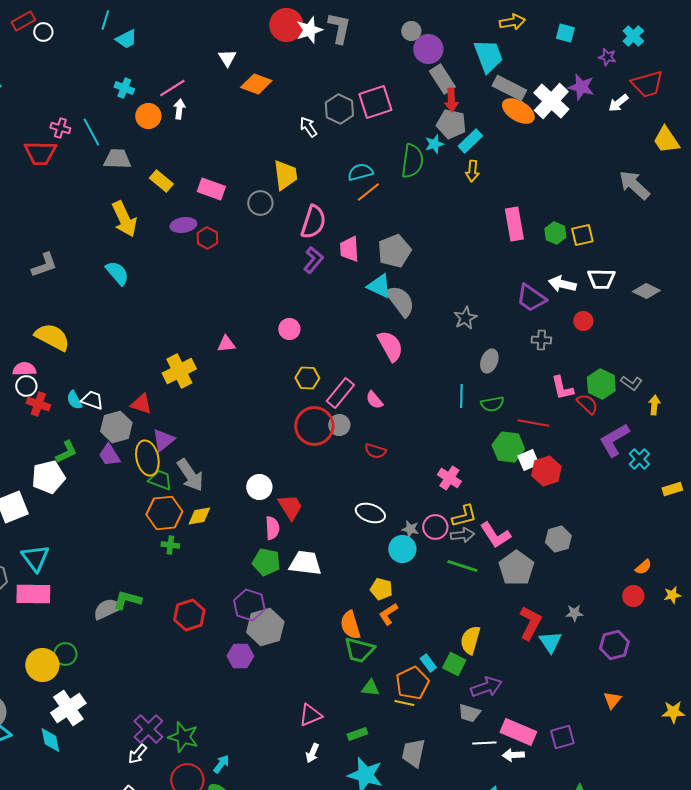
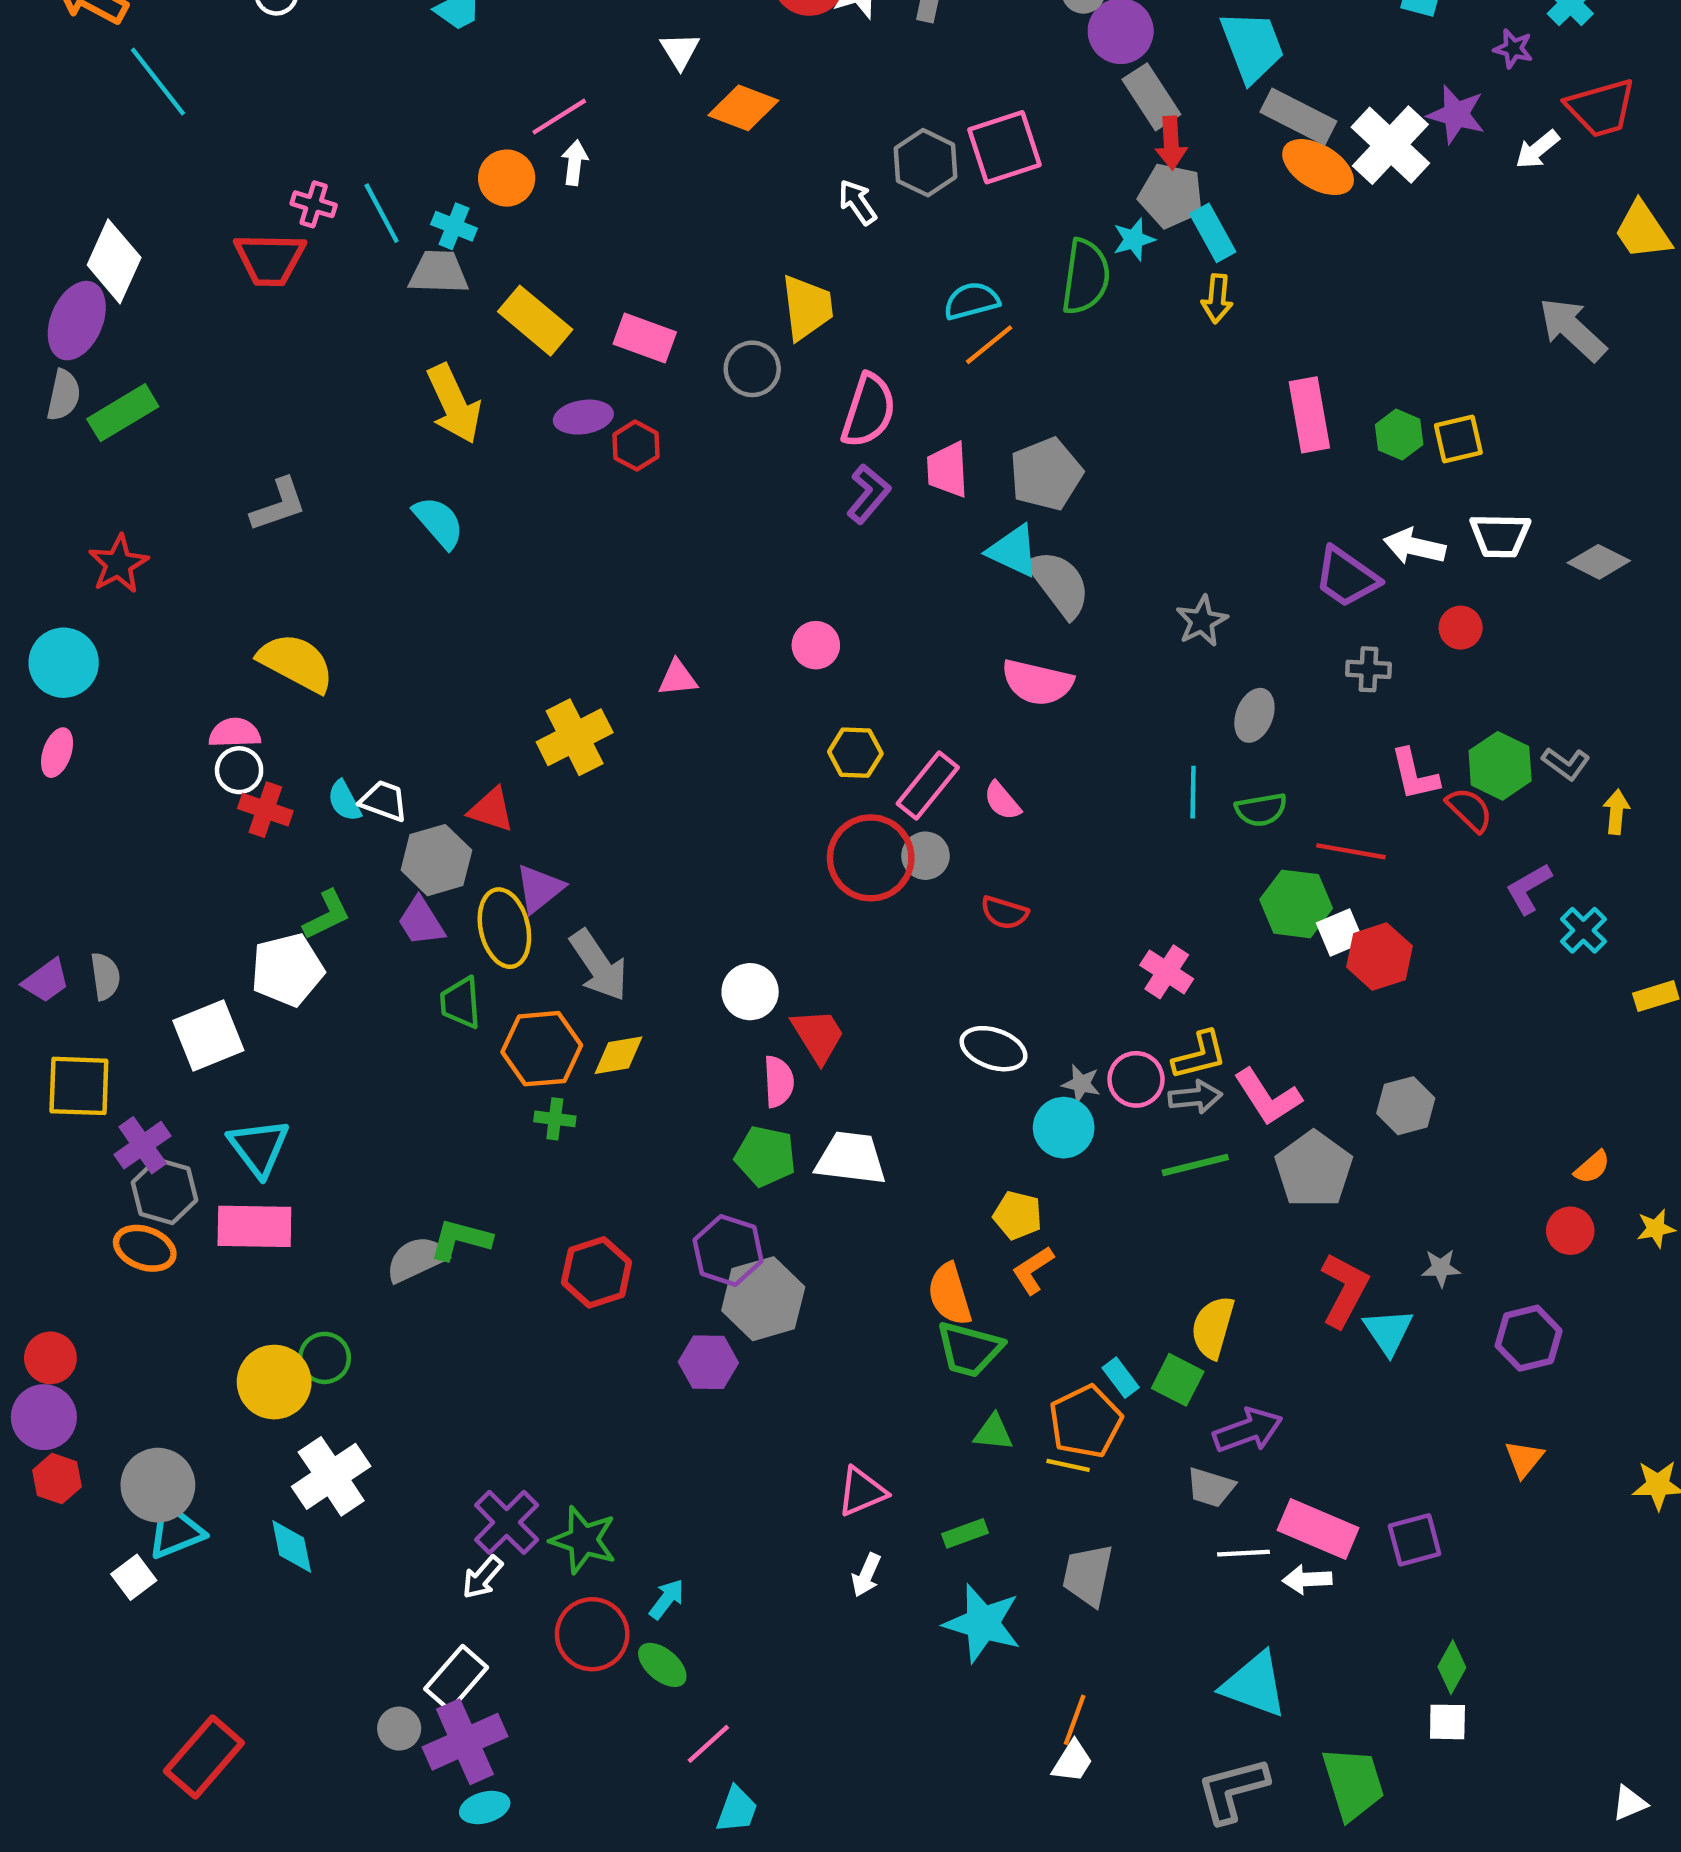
cyan cross: (124, 88) -> (454, 226), moved
cyan rectangle: (470, 141) -> (1213, 233), turned -75
yellow rectangle: (161, 181) -> (535, 321), size x1.4
pink semicircle: (390, 346) -> (1037, 682), turned 132
purple L-shape: (614, 440) -> (1529, 889), size x0.7
green trapezoid: (160, 480) -> (461, 1003), moved, turned -115
green line: (462, 566) -> (1195, 1165), turned -32

